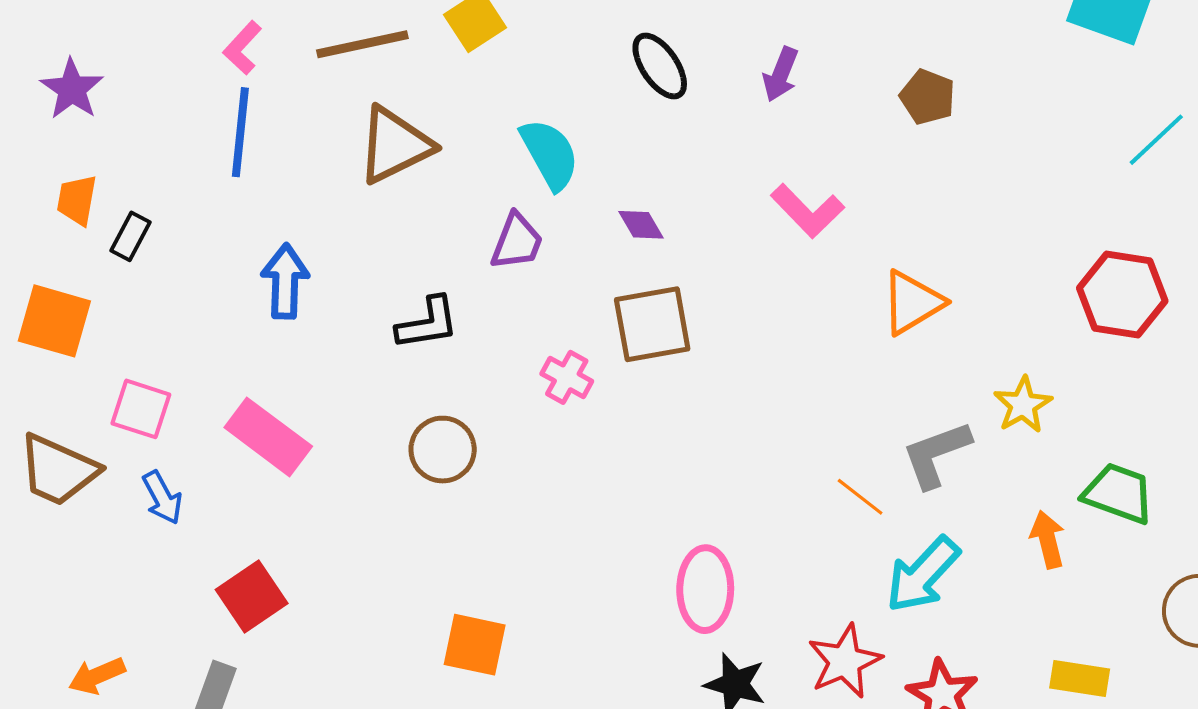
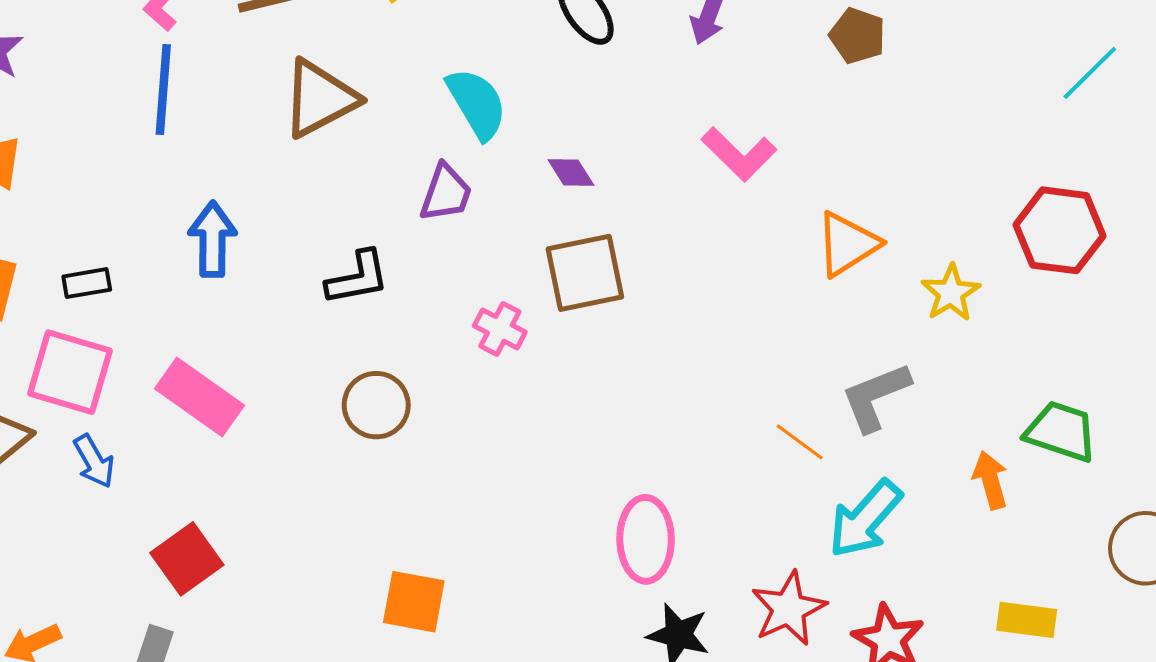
black rectangle: (131, 236) -> (87, 283), moved, turned 54
yellow star: (1023, 405) -> (951, 293), moved
pink square: (141, 409) -> (70, 372), size x1.4

